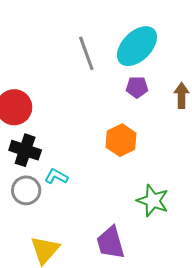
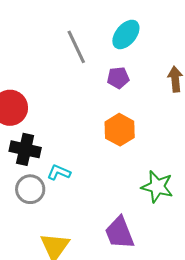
cyan ellipse: (137, 46) -> (126, 34), size x0.7
purple pentagon: (137, 87) -> (118, 78), moved

